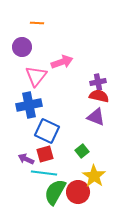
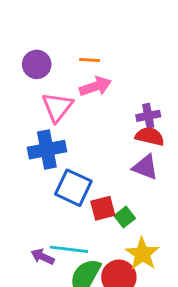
orange line: (37, 23) -> (90, 60), moved
red square: (45, 154) -> (103, 208), moved
purple arrow: (26, 159) -> (43, 257), moved

